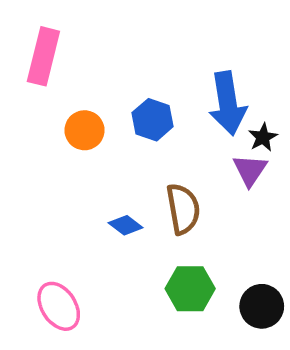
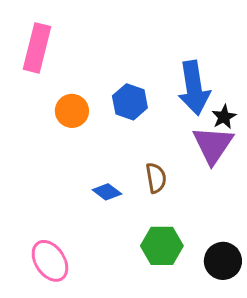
purple triangle: (250, 170) -> (213, 145), size x1.4
brown semicircle: (183, 209) -> (156, 178), size x0.7

